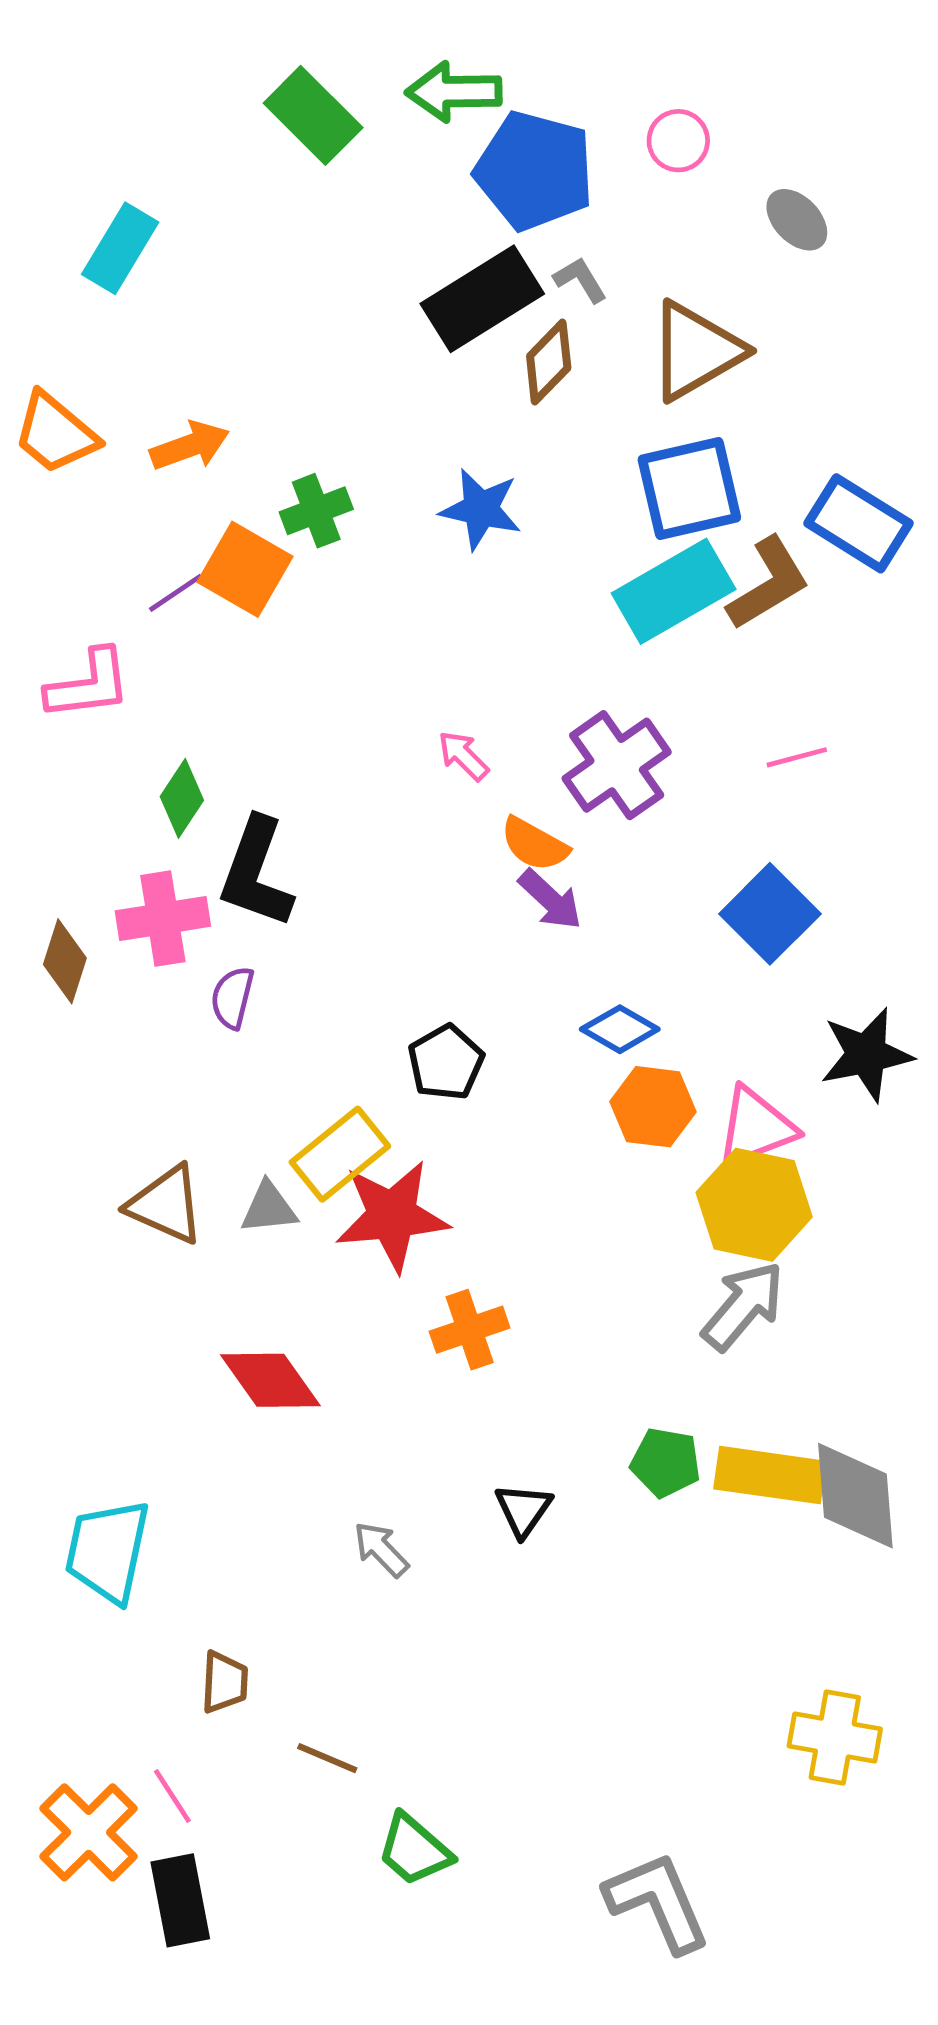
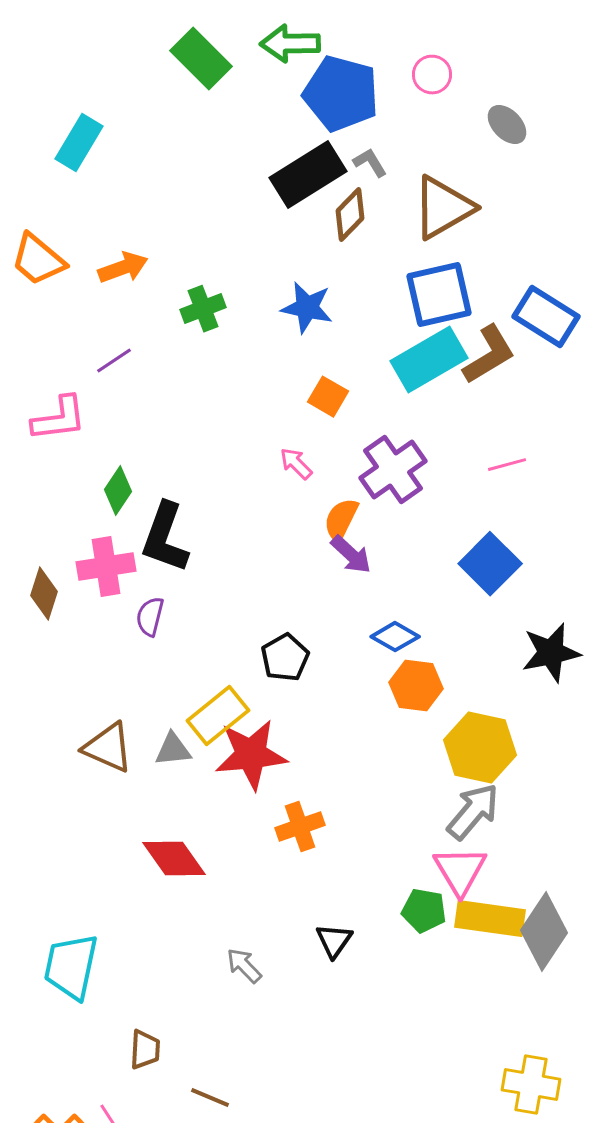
orange square: (245, 569) -> (328, 397), moved, size x0.7
orange semicircle: (534, 844) -> (341, 520), turned 87
pink triangle: (756, 1127) -> (460, 871), moved, turned -40
gray diamond: (855, 1496) -> (544, 932), turned 38

